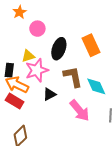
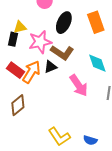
yellow triangle: (28, 56) -> (20, 27), moved
brown L-shape: (73, 77) -> (62, 53), moved, turned 130
orange arrow: (17, 85) -> (31, 72), moved, turned 90

